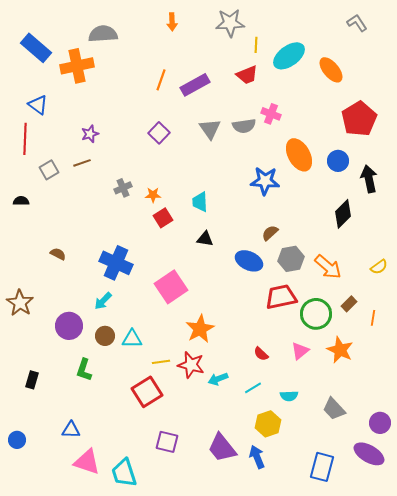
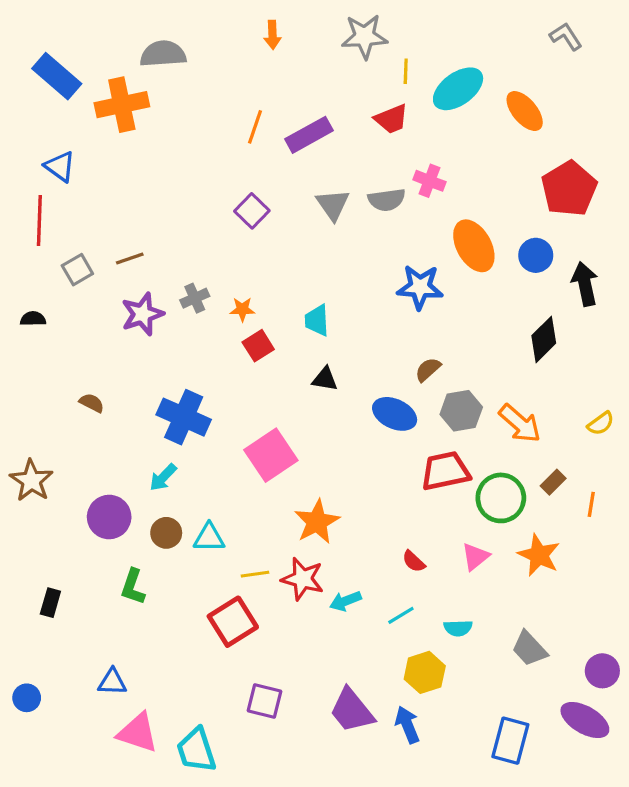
purple star: (90, 134) -> (142, 314), moved, size x1.5

